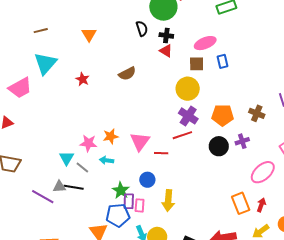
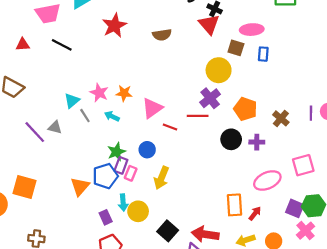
red triangle: (166, 51) -> (209, 24), size x1.5
red star: (83, 79) -> (114, 26), size x1.6
black line: (74, 187) -> (62, 45), moved
blue pentagon: (118, 215) -> (105, 176), turned -30

